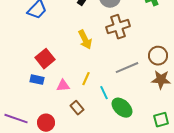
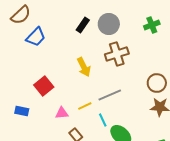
gray line: (127, 68) -> (110, 95), moved
yellow line: (86, 79) -> (85, 106), turned 40
blue rectangle: (37, 80) -> (22, 111), moved

